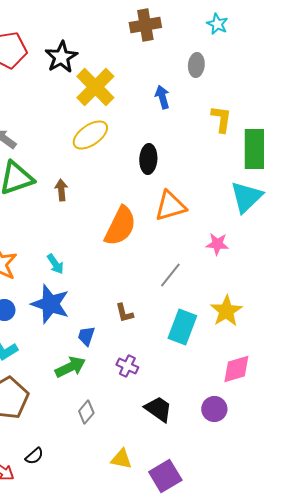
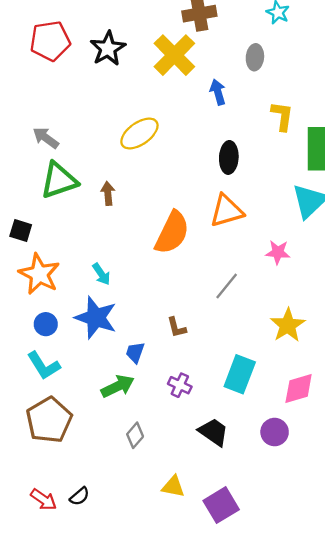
yellow cross: (95, 87) -> (174, 55), moved
black ellipse: (148, 159) -> (229, 157), moved
cyan rectangle: (182, 327) -> (240, 374), moved
black semicircle: (34, 456) -> (80, 496), moved

